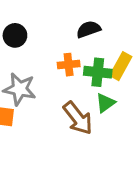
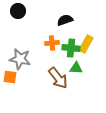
black circle: (15, 35) -> (18, 11), moved
green triangle: (105, 103) -> (76, 68), turned 40

